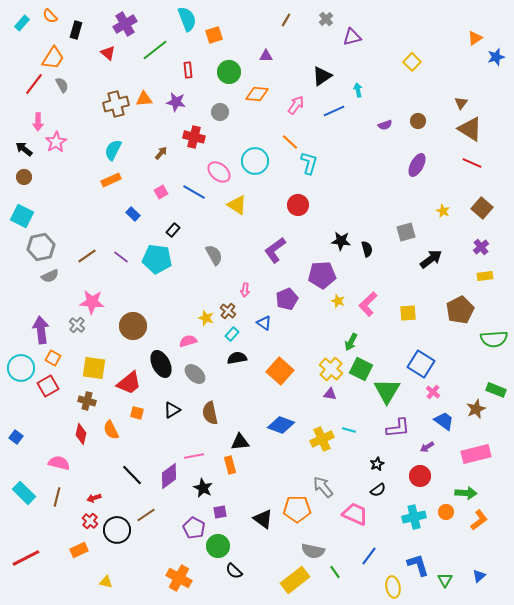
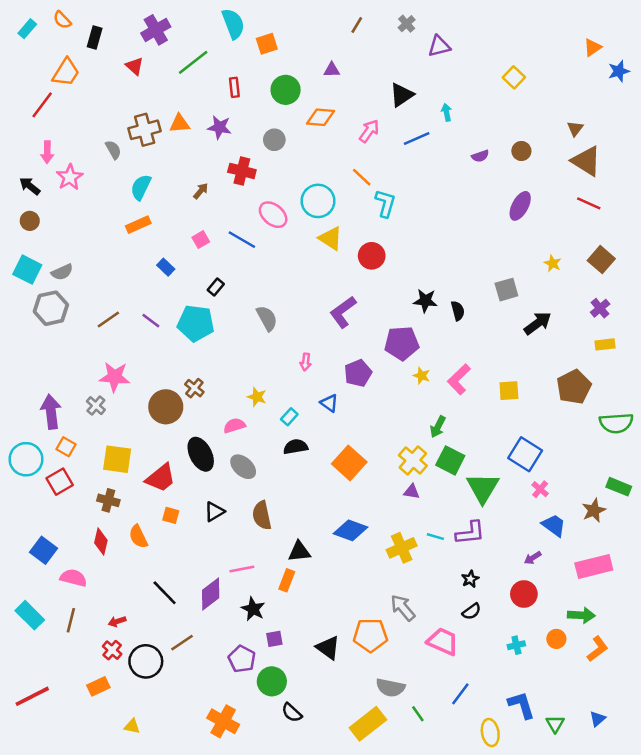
gray semicircle: (62, 85) -> (113, 150), moved
yellow triangle: (237, 205) -> (330, 238), moved
gray semicircle: (50, 276) -> (62, 272), moved
brown cross: (228, 311) -> (194, 388), moved
purple L-shape: (398, 428) -> (470, 533), moved
blue square: (16, 437) -> (43, 550), moved, size x1.5
orange rectangle: (230, 465) -> (287, 580), turned 36
cyan cross: (414, 517) -> (516, 645), size x0.6

